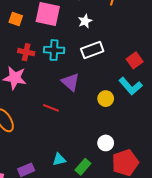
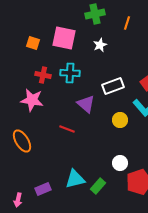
white rectangle: (92, 50) -> (113, 86), moved
cyan triangle: (59, 160) -> (75, 179), size x1.5

